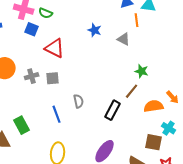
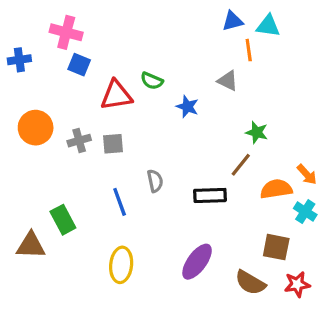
green semicircle: (46, 13) -> (152, 81), moved
blue star: (95, 30) -> (187, 107), moved
red triangle: (55, 48) -> (116, 95), turned -35
black rectangle: (113, 110) -> (210, 195), turned 60
cyan cross: (169, 128) -> (305, 212), moved

